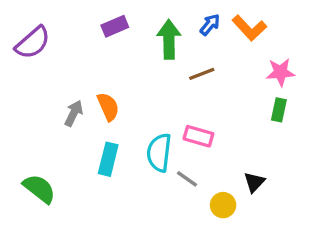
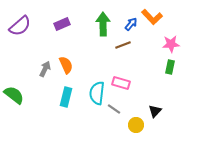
blue arrow: (210, 25) -> (131, 24), moved
purple rectangle: (115, 26) -> (62, 24), moved
green semicircle: (39, 189) -> (14, 95), moved

